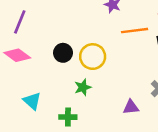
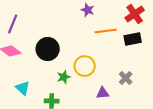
black circle: (63, 53) -> (48, 49), size x1.5
yellow circle: (93, 57) -> (85, 66), moved

